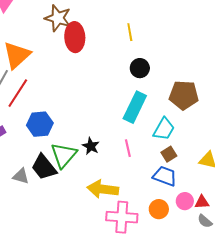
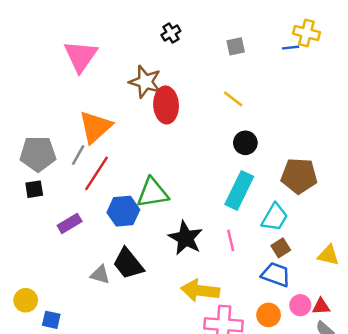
yellow line: (130, 32) -> (233, 99), turned -42
black star: (91, 146) -> (186, 238), size x1.6
green triangle: (64, 155) -> (153, 193), moved, turned 40

